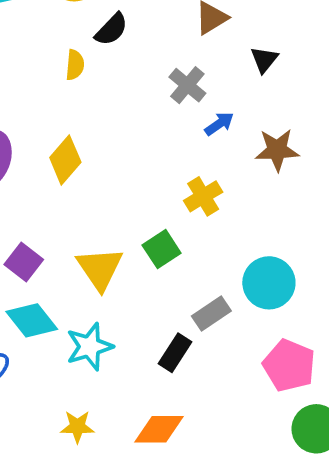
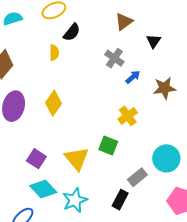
green square: (162, 249) -> (108, 146), turned -30

